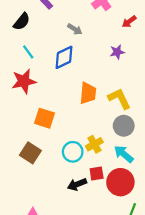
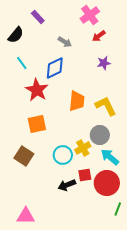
red arrow: (129, 22) -> (99, 36), moved
red star: (24, 81) -> (37, 90), moved, turned -30
orange square: (44, 118) -> (37, 124), turned -30
gray circle: (124, 126) -> (100, 135), moved

